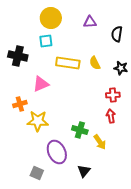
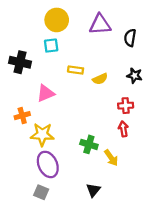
purple triangle: (90, 22) -> (100, 24), size x1.5
yellow rectangle: (68, 63) -> (76, 70), size x0.6
yellow semicircle: (95, 63) -> (100, 79), moved, turned -88
purple ellipse: (57, 152) -> (48, 164), moved

